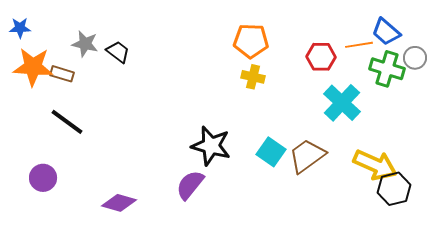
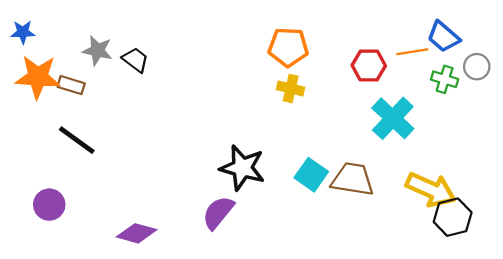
green cross: (387, 69) -> (445, 79), size x0.7
brown trapezoid: (307, 156) -> (353, 179), turned 45

